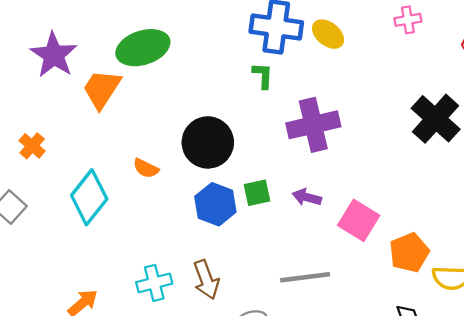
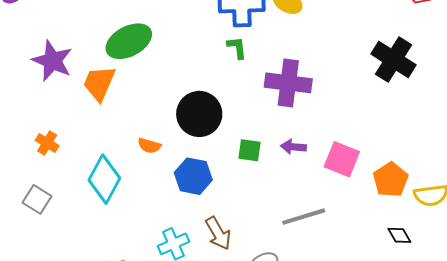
purple cross: (313, 125) -> (288, 83), turned 30
green square: (257, 193) -> (249, 150), turned 30
blue hexagon: (215, 204) -> (193, 176), moved

